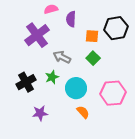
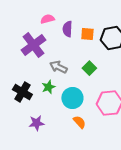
orange square: (92, 36) -> (87, 34), moved
black cross: (26, 82) -> (22, 92), turned -30

